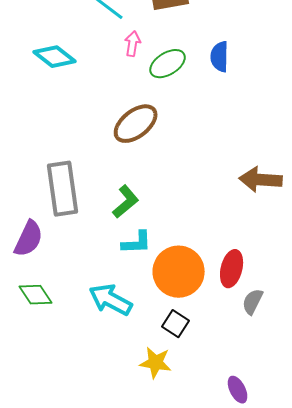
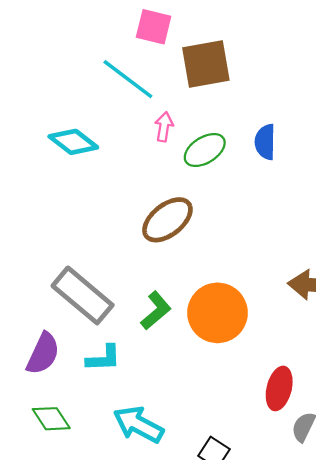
gray rectangle: (63, 189) -> (83, 295), turned -42
cyan L-shape: (137, 243) -> (104, 358), moved
orange circle: (179, 272) -> (218, 313), moved

